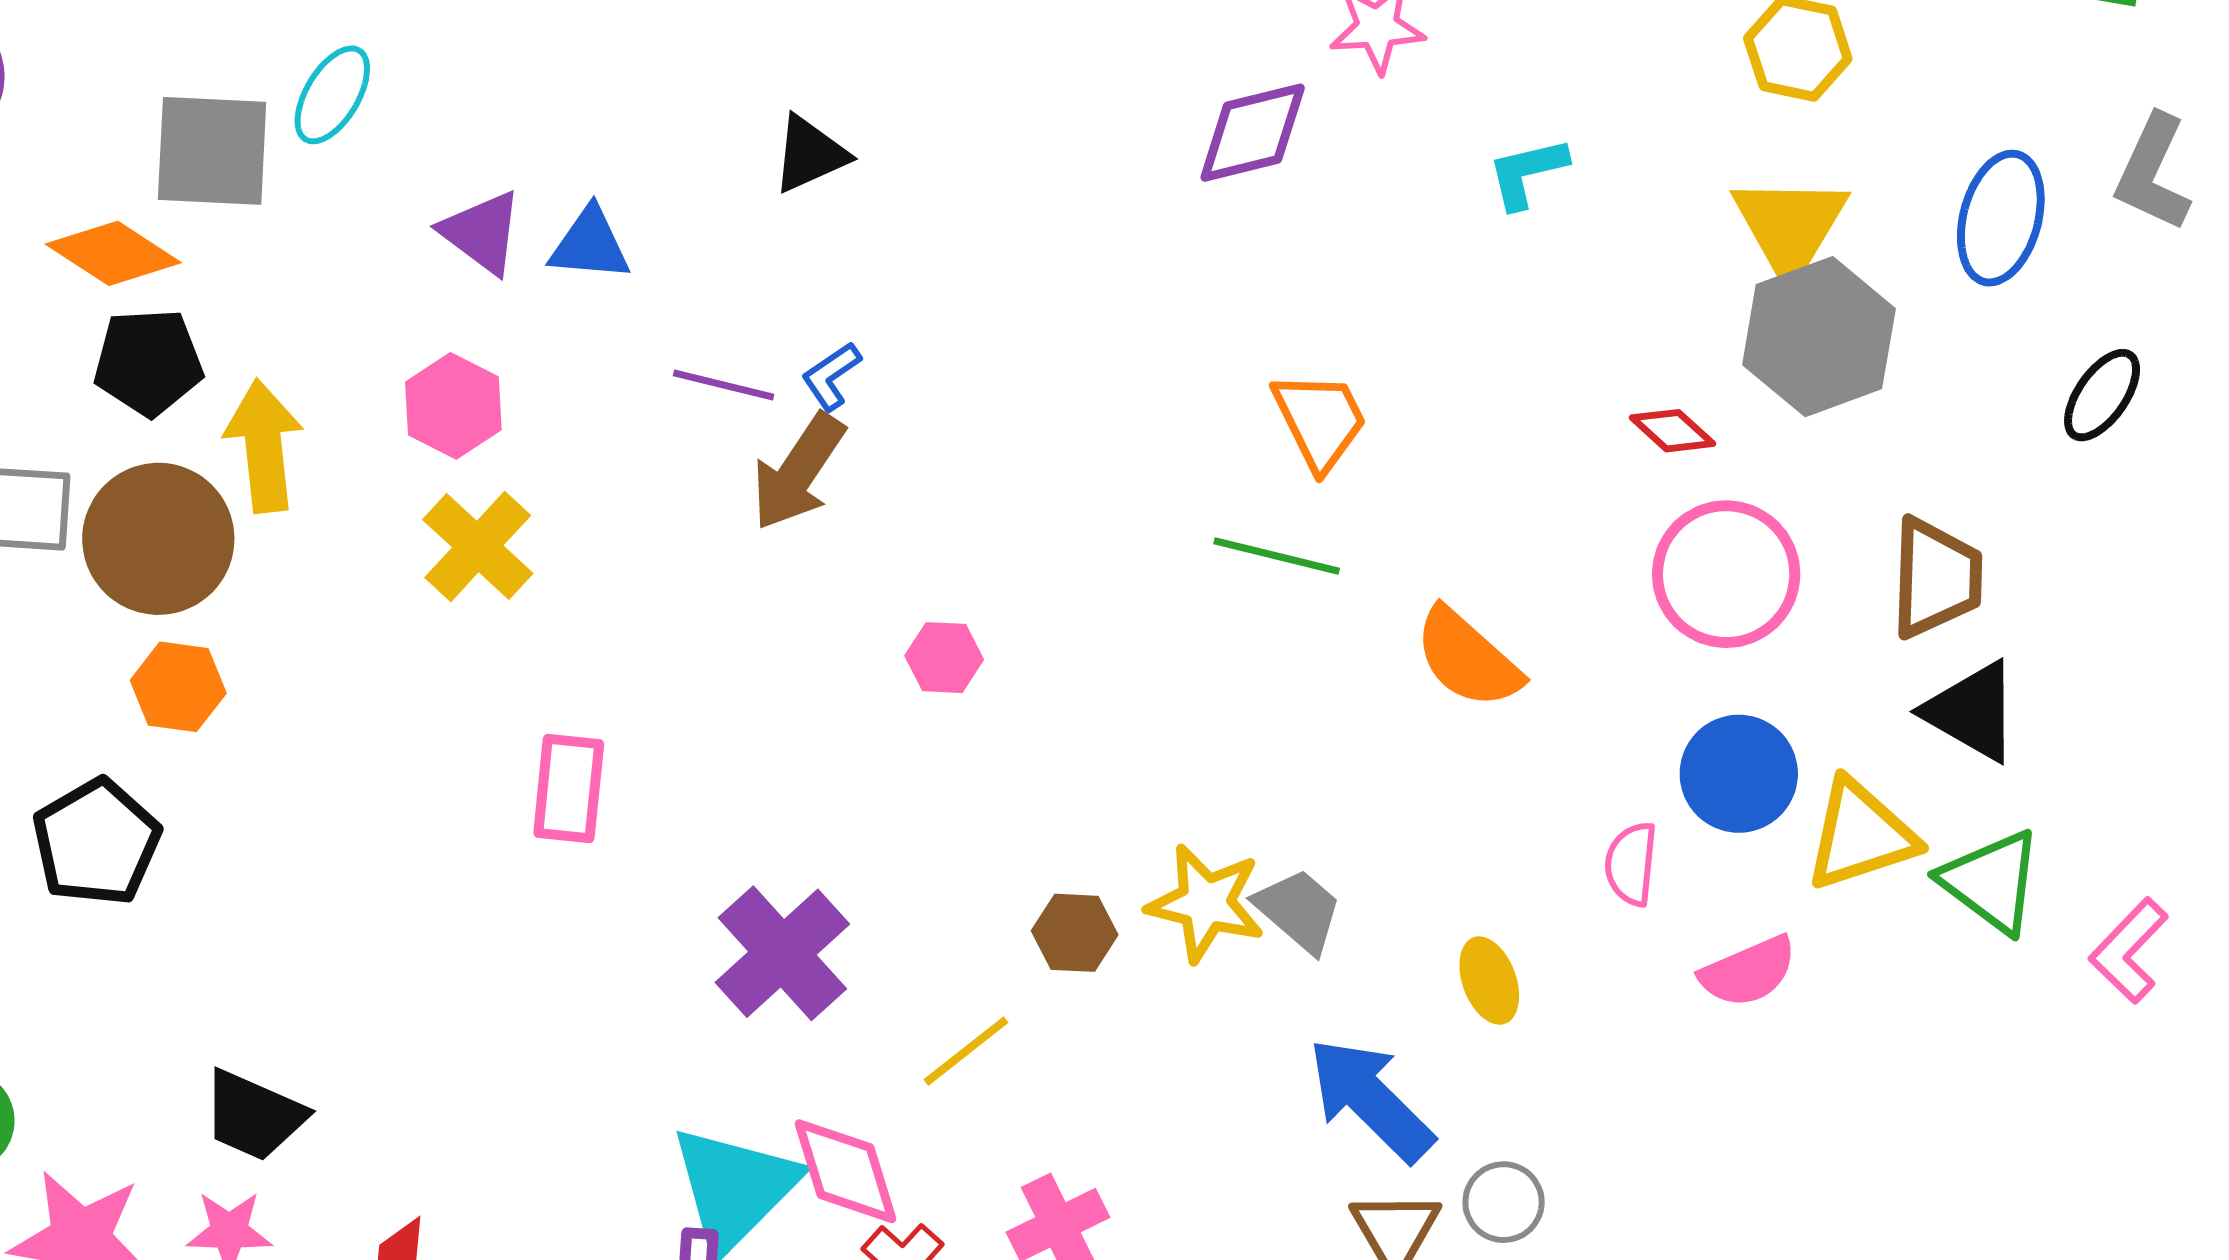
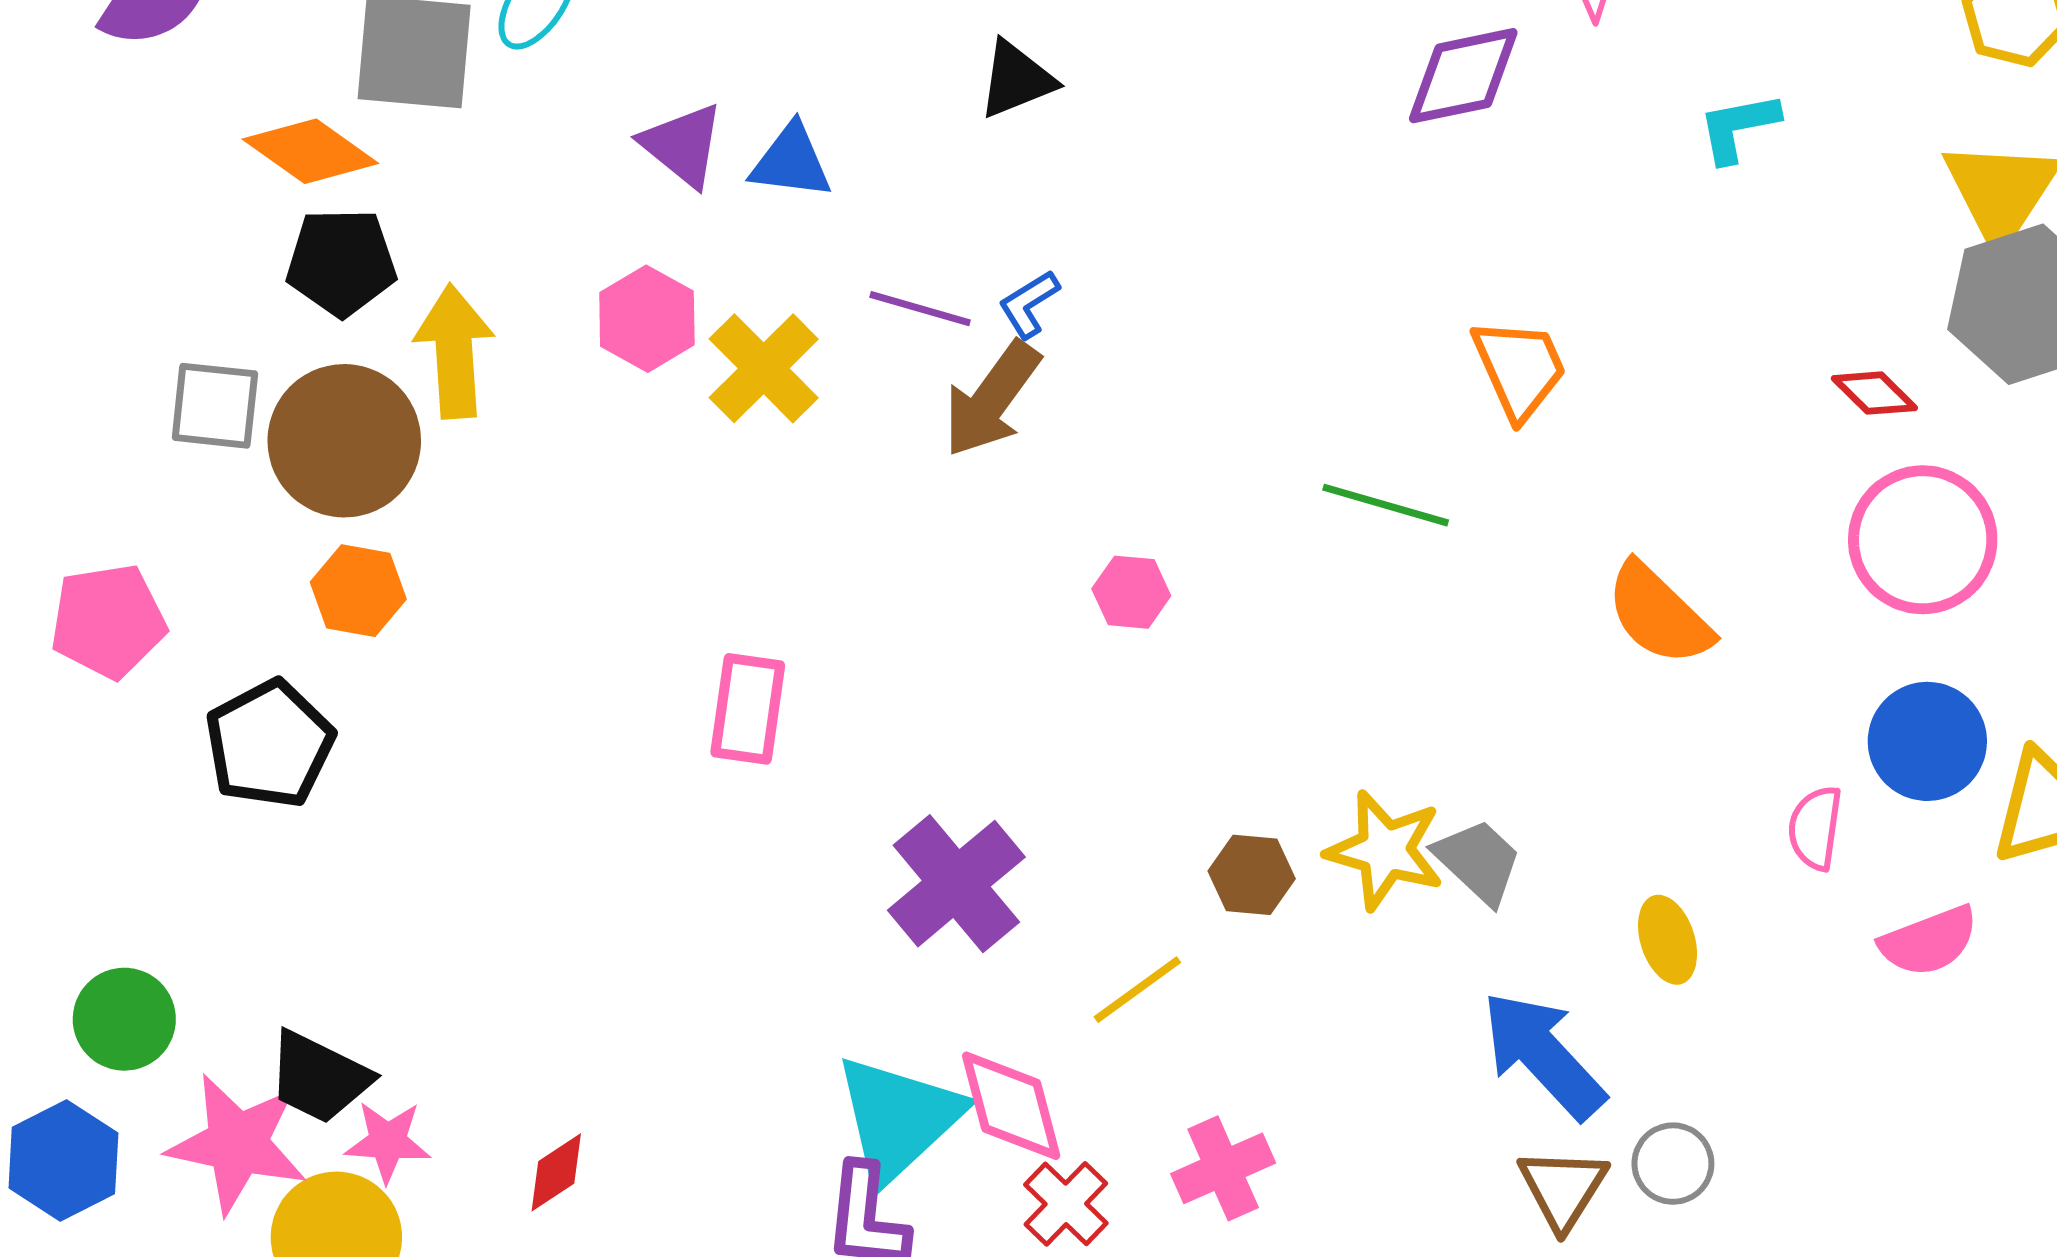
yellow cross: (478, 546) -> (764, 368), moved
green line: (1277, 556) -> (1386, 505), moved
black trapezoid: (254, 1115) -> (319, 1077), moved

